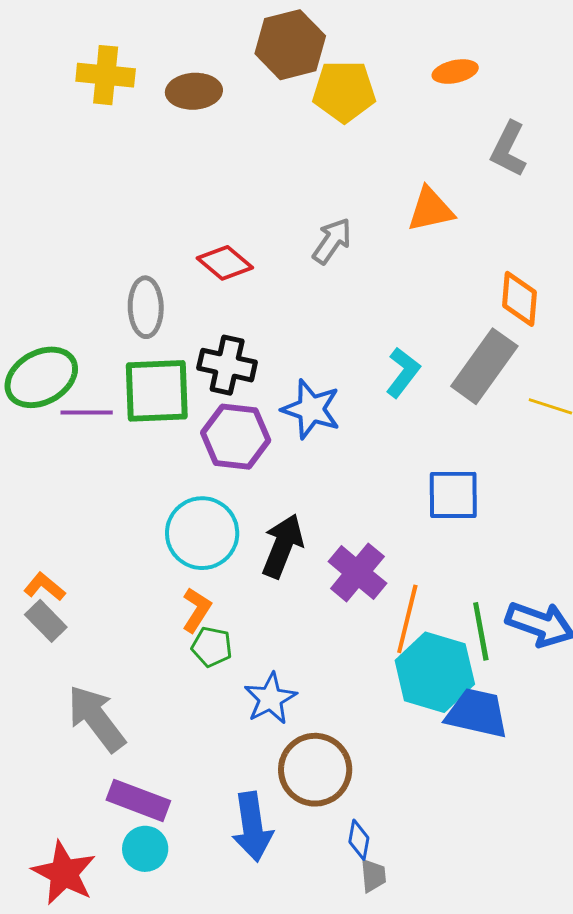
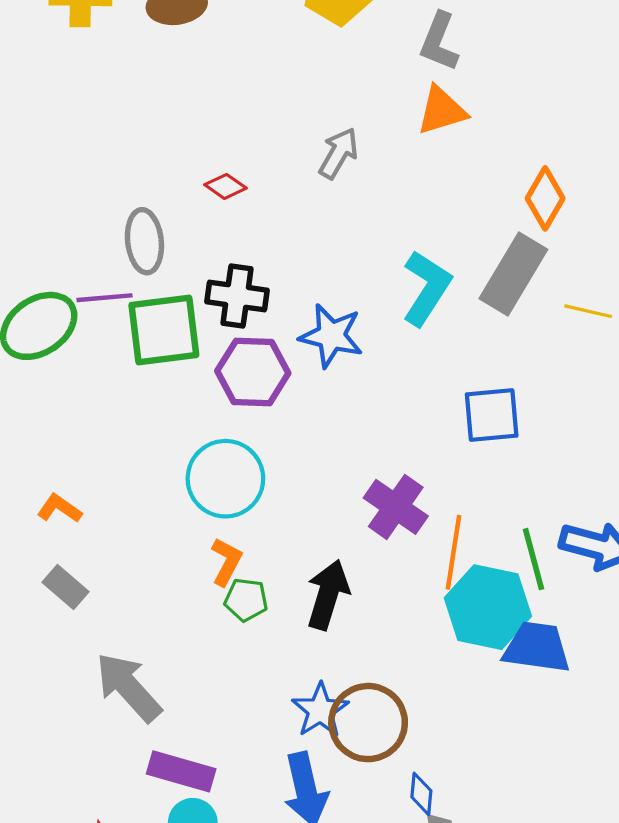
gray L-shape: (509, 149) -> (439, 42), moved
red diamond: (225, 263) -> (225, 186), size x0.7
orange diamond: (520, 299) -> (545, 198), turned 30
cyan L-shape: (403, 372) -> (427, 288), size x1.4
purple line: (87, 413) -> (104, 298), moved
black arrow: (283, 546) -> (328, 595), moved
orange L-shape: (44, 587) -> (59, 508), moved
blue star: (270, 699) -> (320, 710), moved

